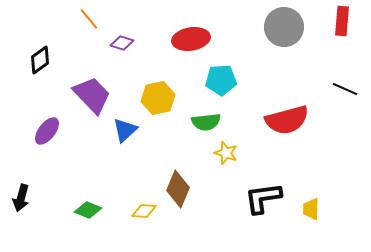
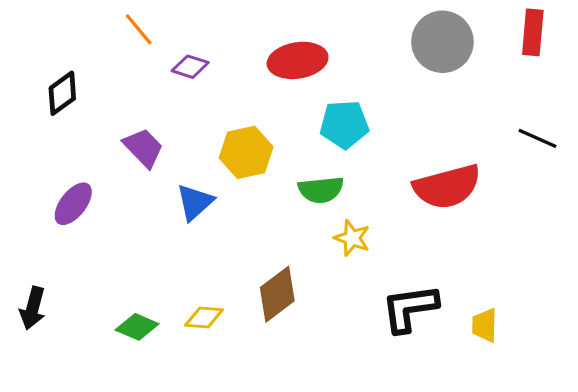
purple trapezoid: (92, 95) -> (143, 148), size x0.7
brown diamond: (178, 189) -> (277, 294), turned 30
yellow diamond: (144, 211) -> (204, 318), moved

